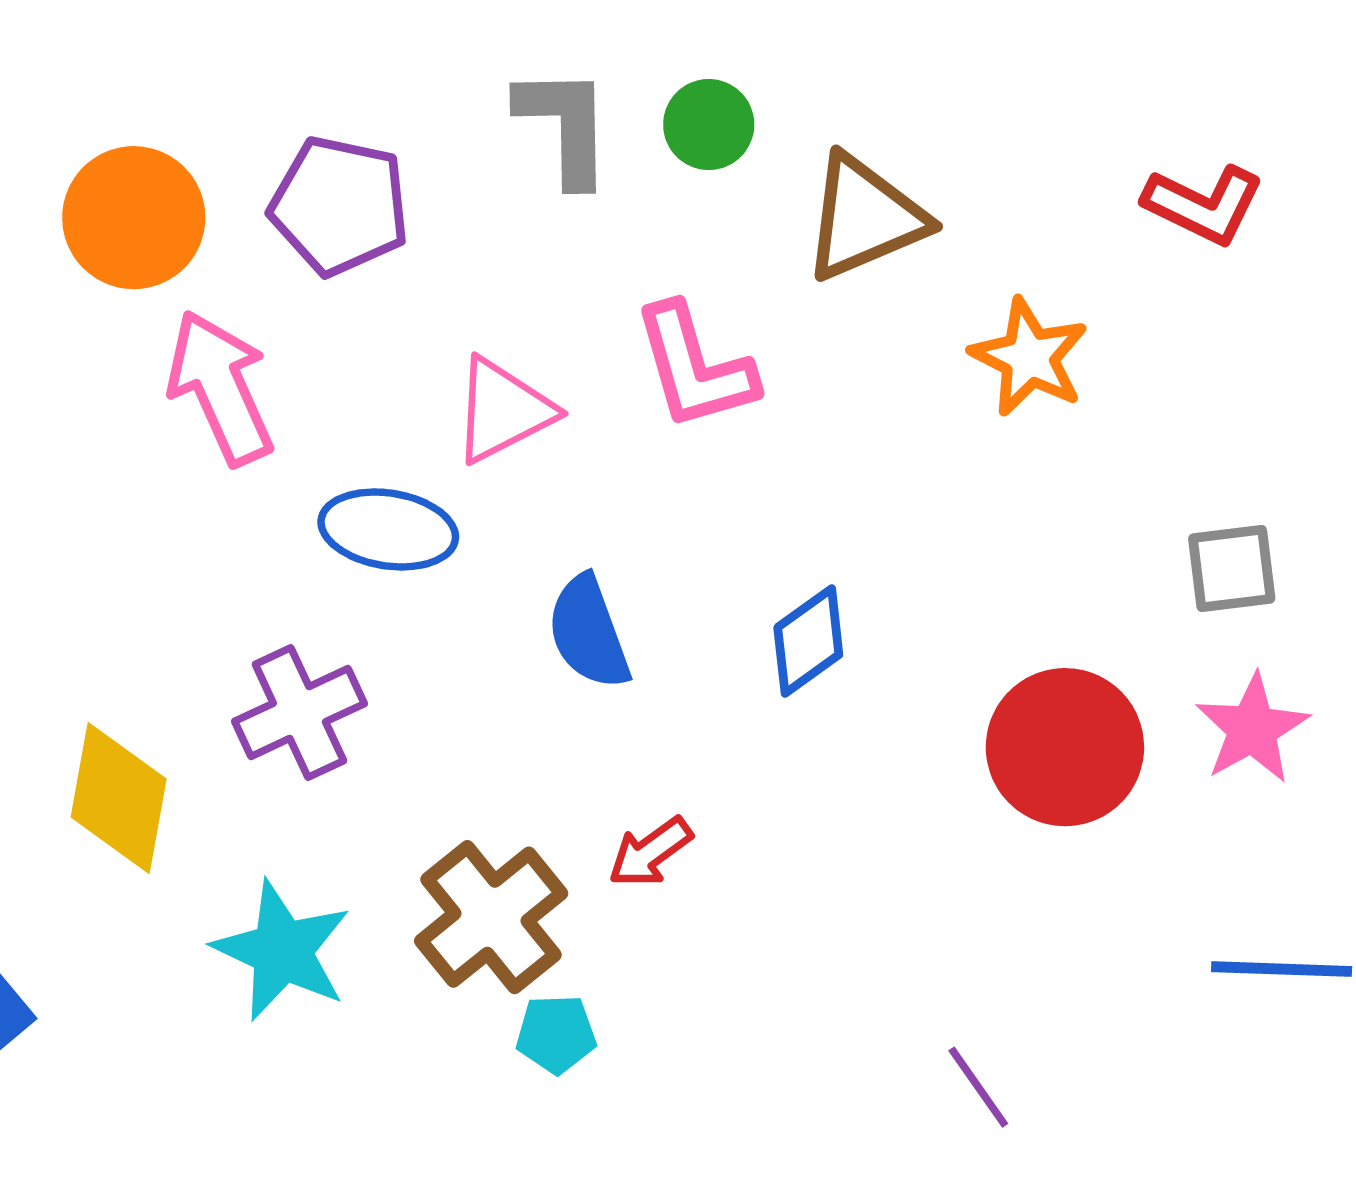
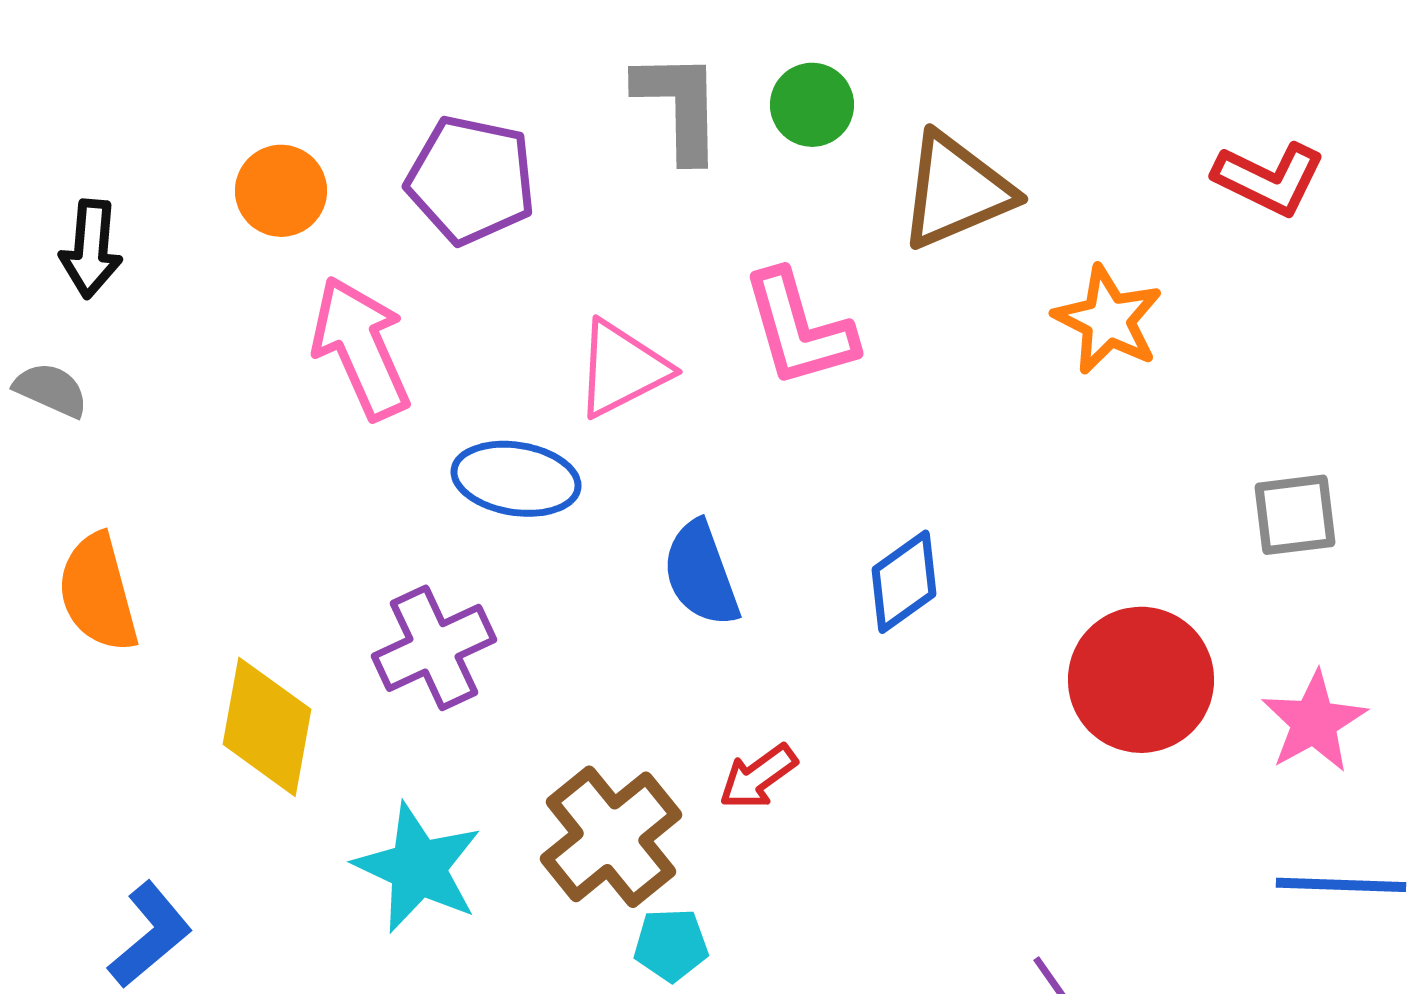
orange circle: (134, 218) -> (281, 191), size x0.7
pink star: (1252, 729) -> (1314, 722), moved

